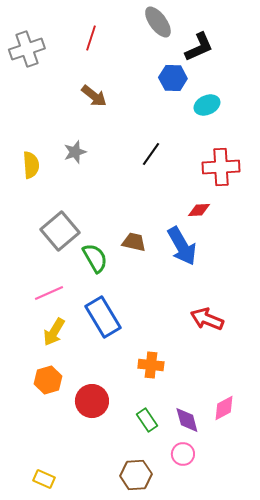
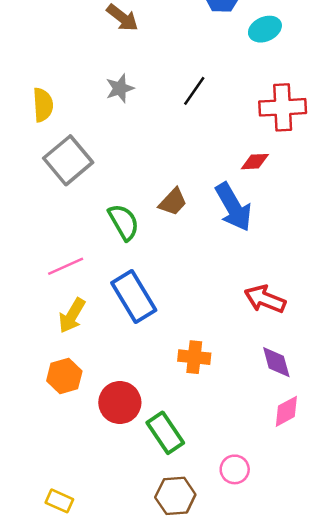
gray star: (75, 152) -> (120, 88), moved
gray square: (60, 231) -> (68, 160), moved
brown trapezoid: (134, 242) -> (173, 202), turned 120
green rectangle: (147, 420) -> (165, 433), moved, size x1.4
purple diamond: (187, 420) -> (276, 362), moved

